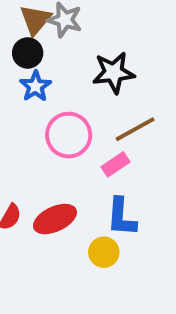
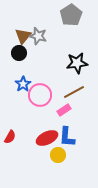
black star: (114, 73) -> (77, 63), moved
blue star: (35, 86) -> (23, 84), moved
red ellipse: (55, 219) -> (47, 138), moved

